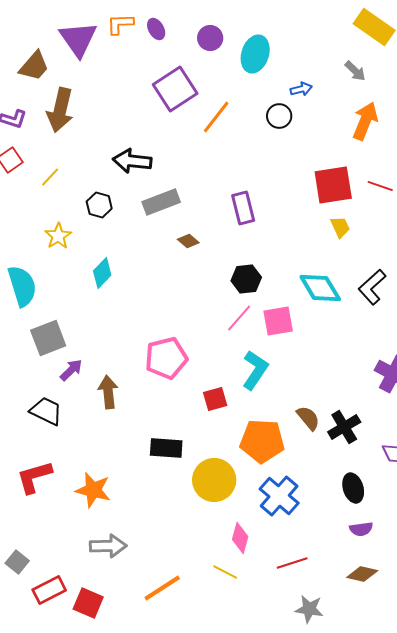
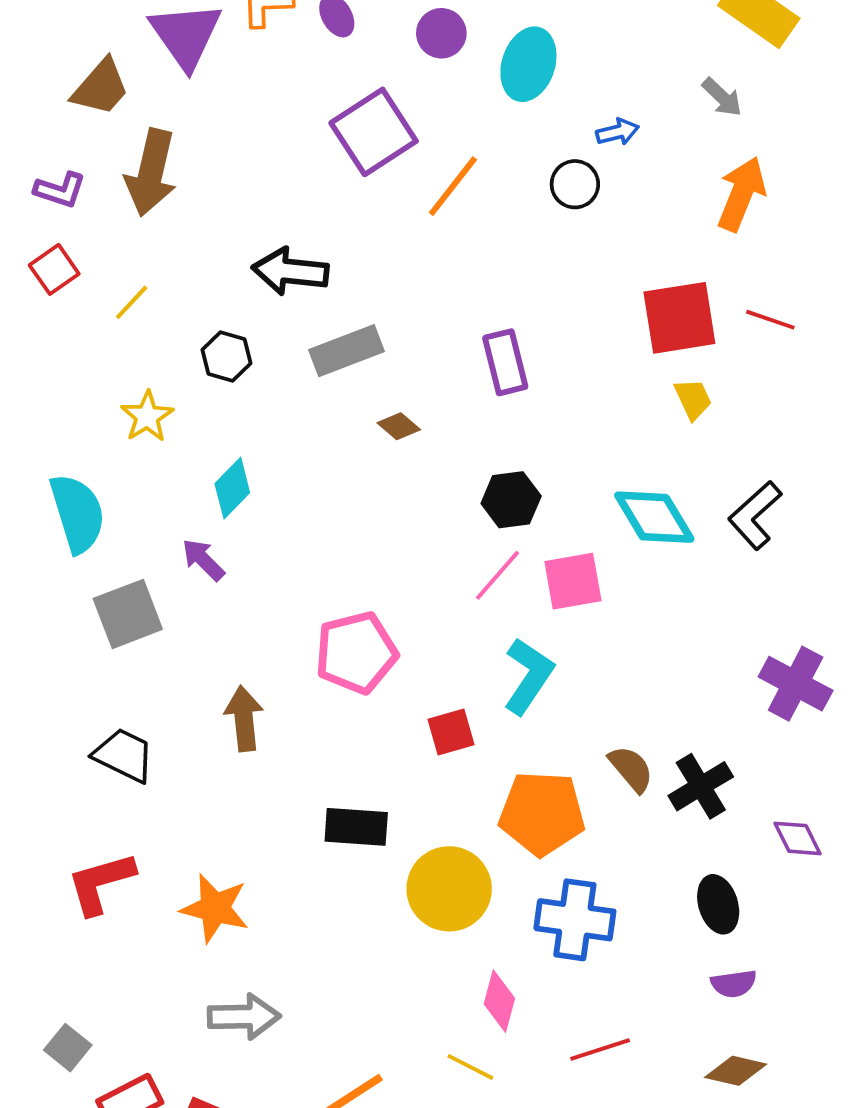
purple arrow: (71, 370) -> (203, 560), moved, turned -90
blue cross: (279, 496) -> (575, 920), turned -33

